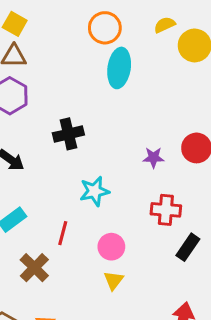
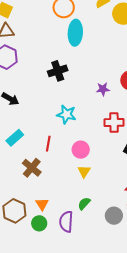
black cross: (68, 134) -> (58, 71), moved
cyan star: (94, 191) -> (66, 114), turned 30

